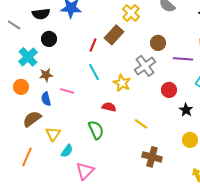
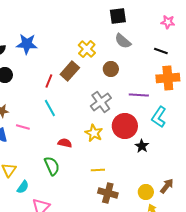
brown circle: (158, 43) -> (111, 69), moved
yellow star: (122, 83) -> (94, 133), moved
red circle: (169, 90) -> (125, 126), size x1.6
yellow line: (141, 124) -> (98, 170), moved, turned -40
yellow circle: (190, 140) -> (146, 192), moved

